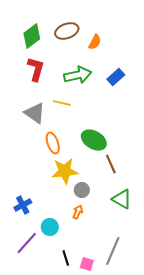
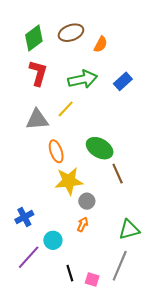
yellow line: (62, 103) -> (66, 109), turned -60
gray triangle: (35, 113) -> (37, 120), turned -40
green triangle: (122, 199) -> (129, 230), moved, turned -45

